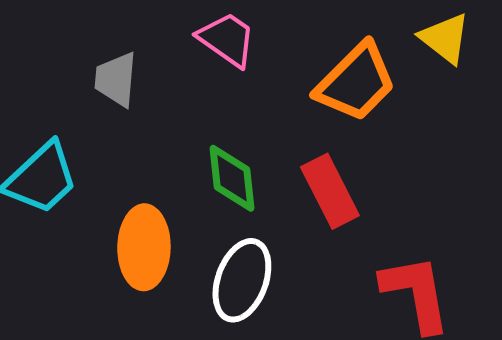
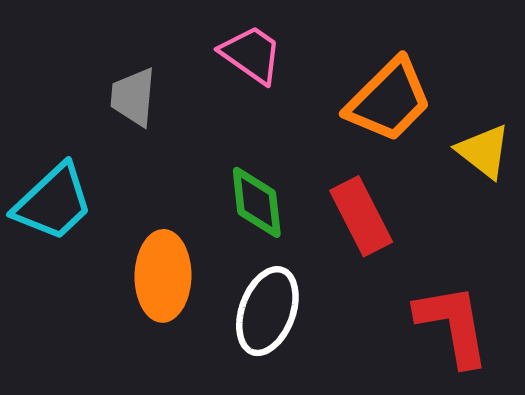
yellow triangle: (445, 38) -> (484, 151), moved

